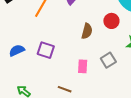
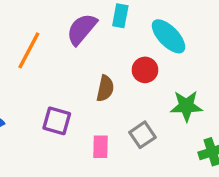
purple square: (46, 50) -> (57, 121), moved

